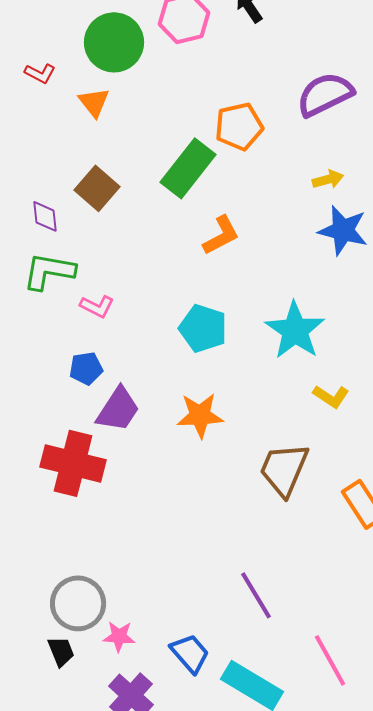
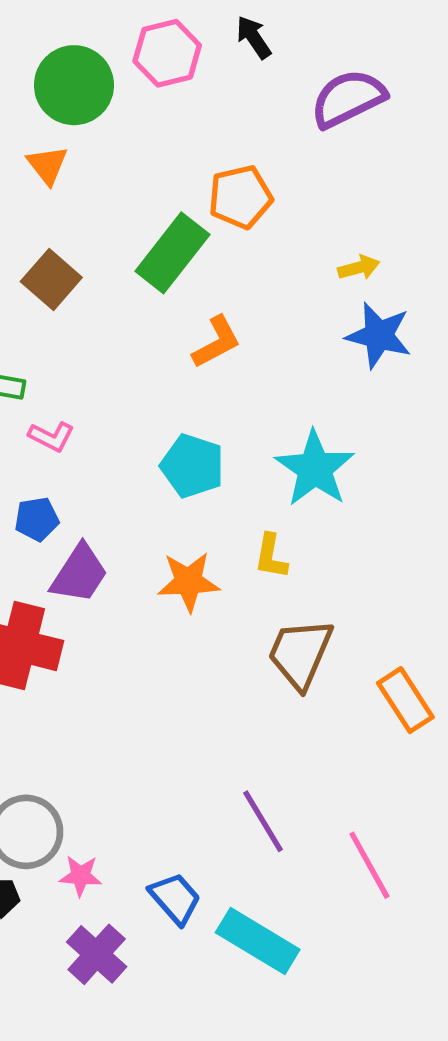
purple semicircle: (325, 94) -> (348, 98), moved
yellow L-shape: (331, 396) -> (271, 556), moved, turned 66
pink line: (330, 660) -> (369, 865), moved

